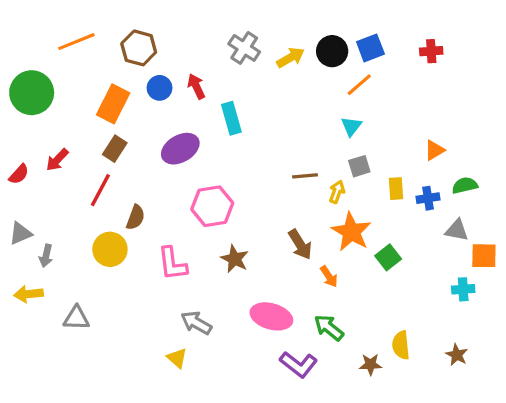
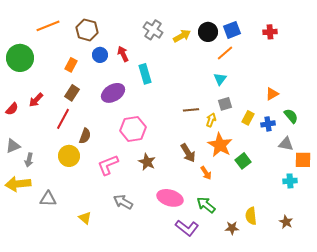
orange rectangle: (113, 104) -> (71, 65), size x0.6
green semicircle: (465, 185) -> (291, 116), turned 63
yellow rectangle: (396, 189) -> (248, 118), turned 32
pink L-shape: (172, 264) -> (108, 165), turned 75
yellow arrow: (28, 294) -> (18, 184), size x1.4
yellow triangle: (177, 358) -> (85, 218), moved

